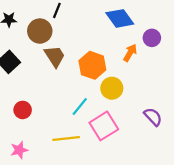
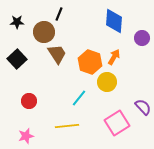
blue diamond: (120, 18) -> (114, 21), turned 40
orange arrow: (130, 53) -> (114, 57), moved
pink square: (104, 126) -> (117, 123), moved

